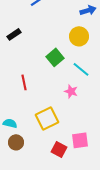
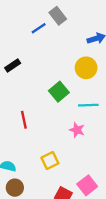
cyan line: (81, 69) -> (88, 105), turned -42
yellow square: (47, 118) -> (50, 160), size x0.7
pink square: (80, 140) -> (87, 185), turned -30

